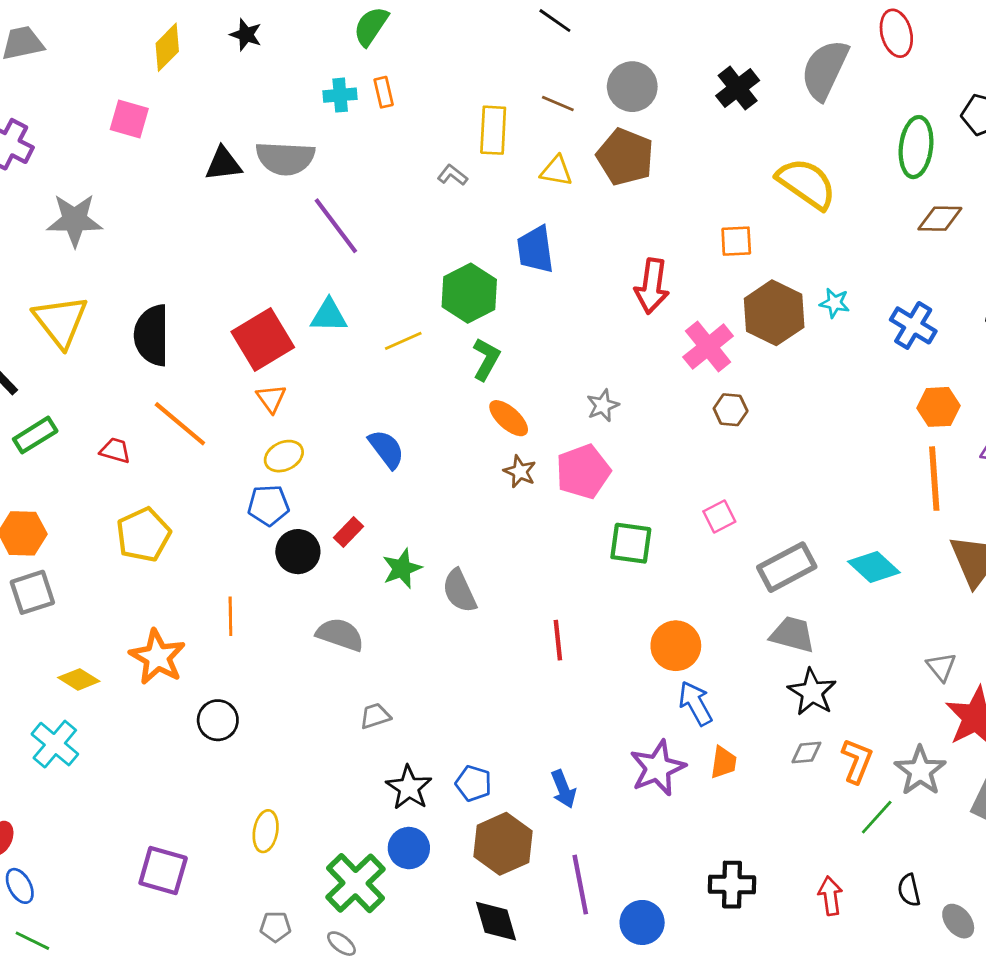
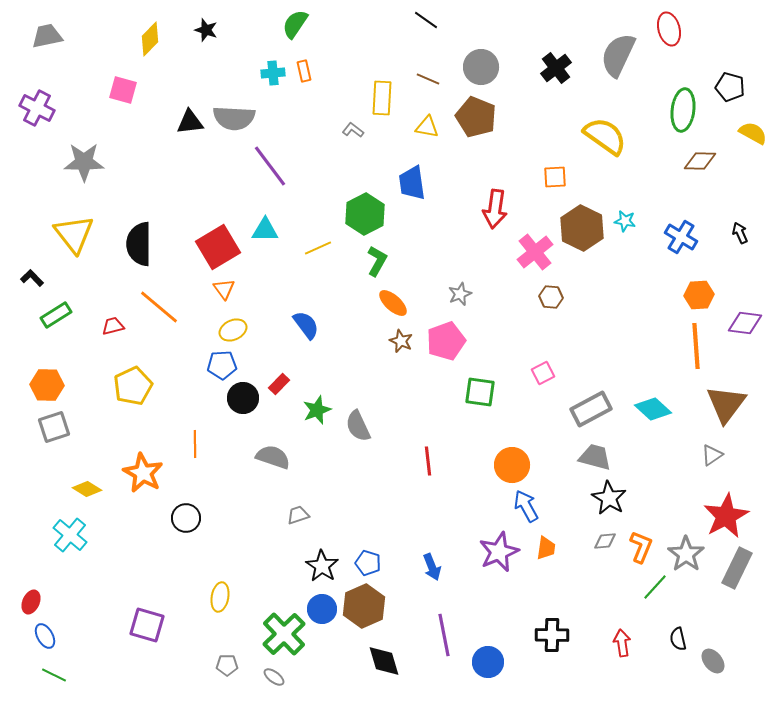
red trapezoid: (115, 450) -> (113, 326), turned -30
gray triangle: (941, 667) -> (712, 455), moved, turned 35
brown hexagon: (503, 844) -> (364, 606), moved

